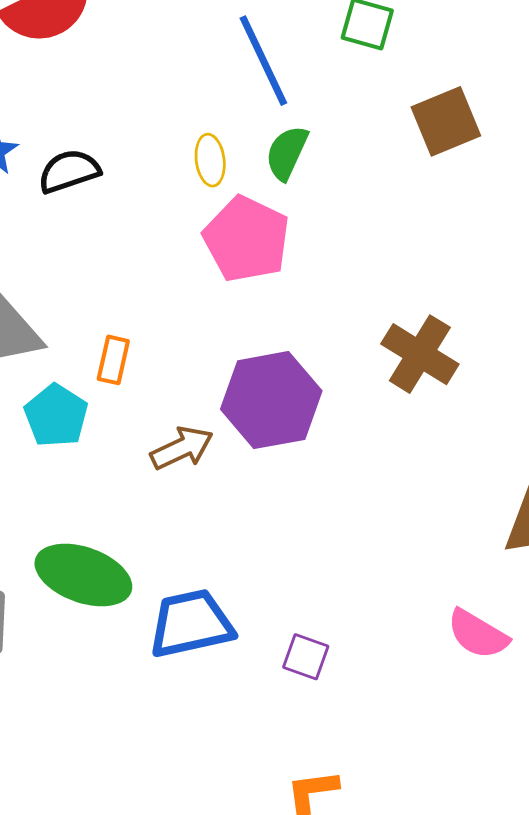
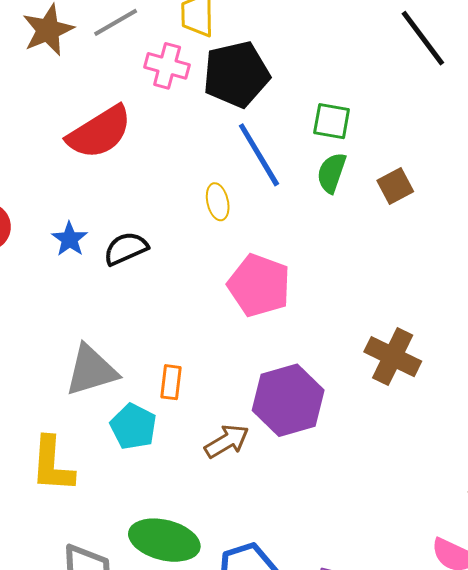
brown square: (446, 121) -> (395, 186), size x0.7
green semicircle: (287, 153) -> (332, 173), moved
yellow ellipse: (210, 160) -> (218, 202), moved

